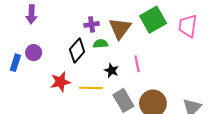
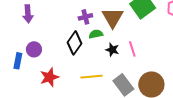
black star: (111, 70) -> (112, 50), moved
red star: (60, 82) -> (49, 77), moved

